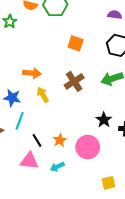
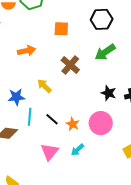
orange arrow: (32, 73) -> (26, 51), moved
black line: (37, 140) -> (52, 119), moved
pink triangle: (29, 161) -> (50, 152), turned -42

